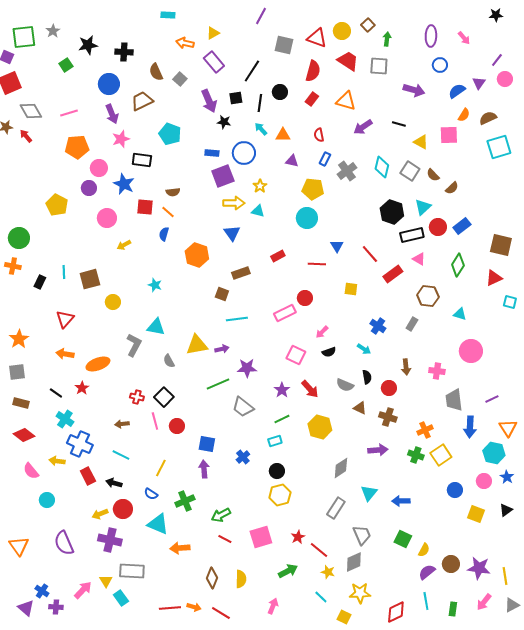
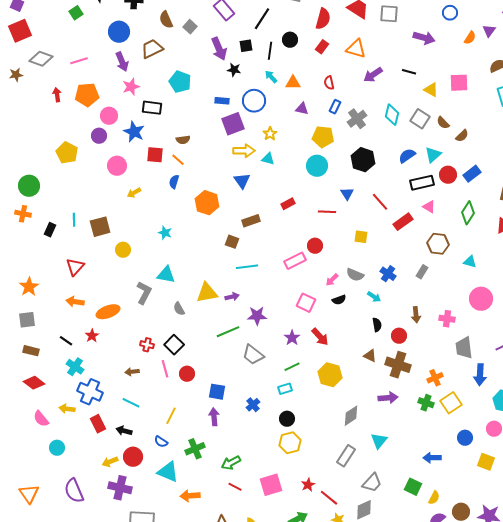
blue semicircle: (457, 91) -> (407, 156), moved
gray diamond: (31, 111) -> (41, 59), turned -40
orange semicircle: (464, 115) -> (470, 38), moved
red arrow: (26, 136) -> (57, 95), moved, turned 32
black hexagon: (392, 212) -> (363, 160), moved
gray semicircle: (345, 385) -> (355, 275), moved
brown cross: (388, 417) -> (398, 365), size x1.4
blue arrow: (401, 501) -> (432, 458), moved
gray trapezoid: (362, 535) -> (372, 483), turned 65

